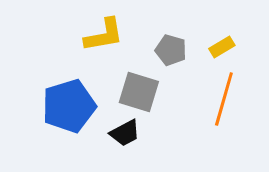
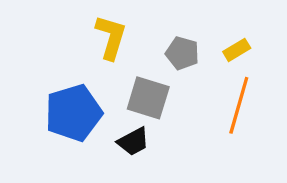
yellow L-shape: (104, 35) -> (111, 37), turned -63

